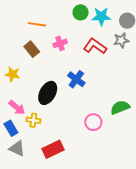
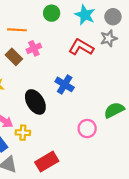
green circle: (81, 12) -> (52, 13), moved
cyan star: (101, 16) -> (85, 15), turned 30
pink cross: (60, 43) -> (34, 48), moved
black ellipse: (48, 93) -> (35, 102), turned -55

